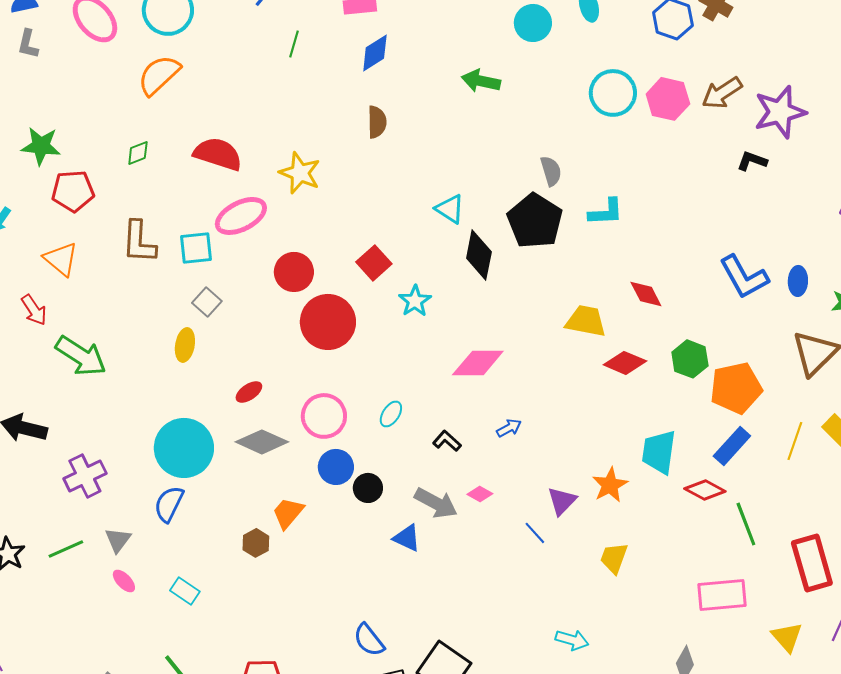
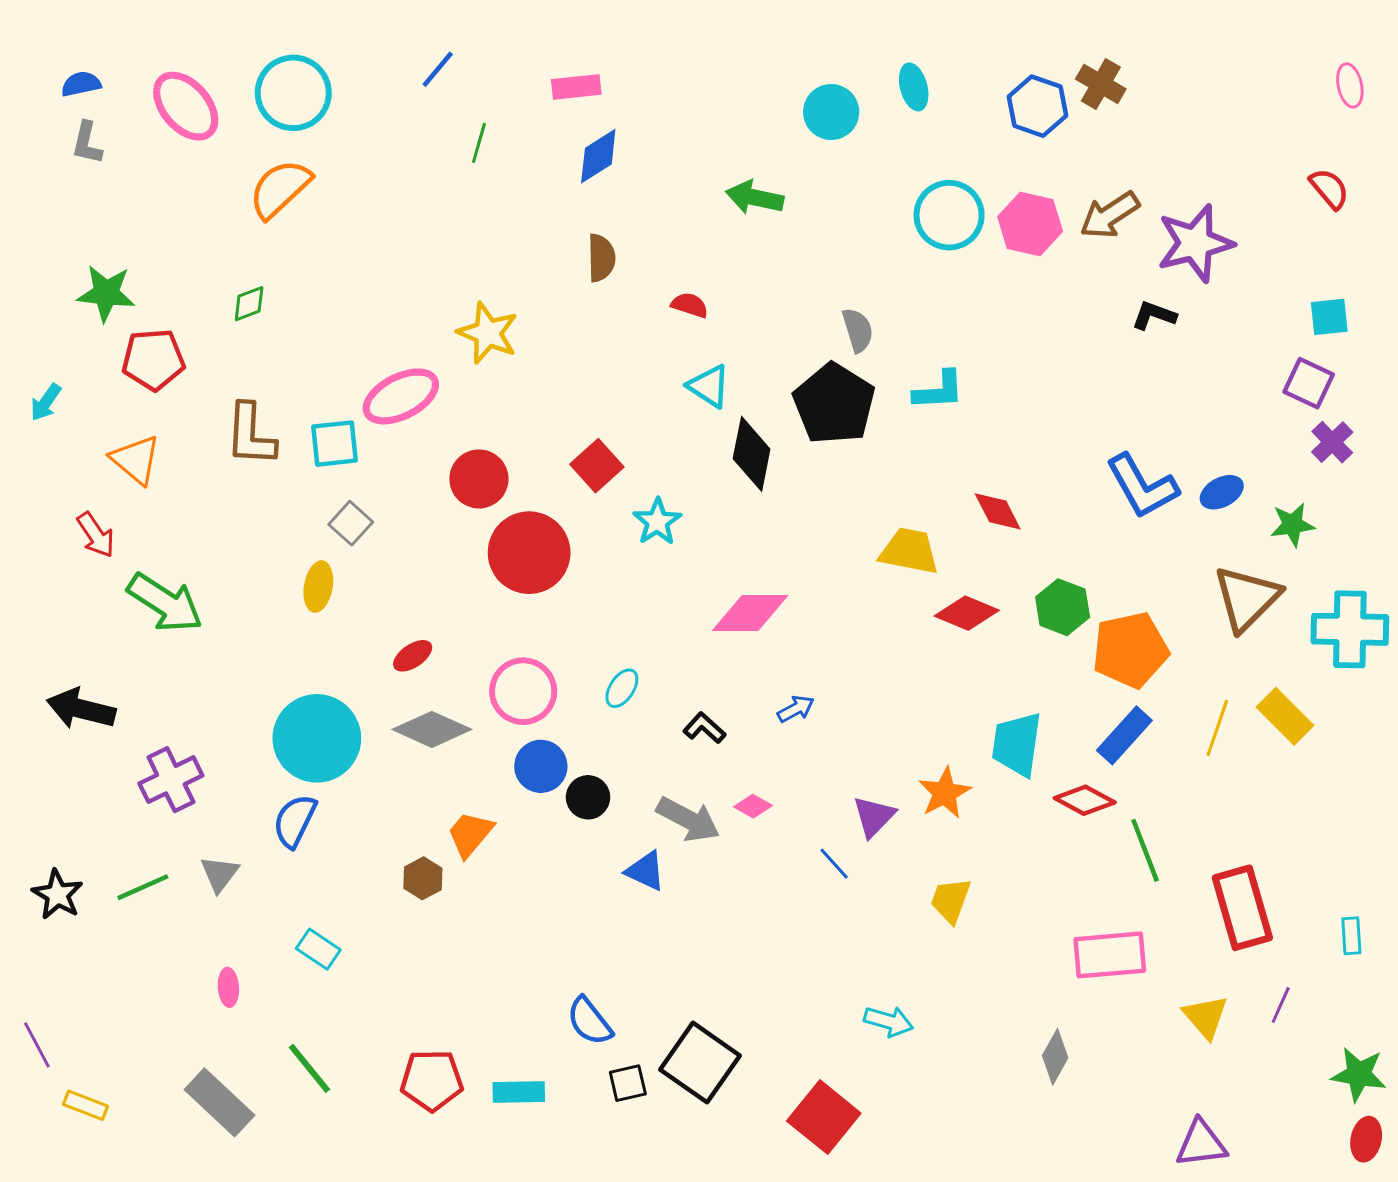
red semicircle: (218, 154) -> (690, 305), moved, size x0.5
blue ellipse: (798, 281) -> (1222, 492), turned 60
pink ellipse: (124, 581) -> (228, 987), moved, turned 40

